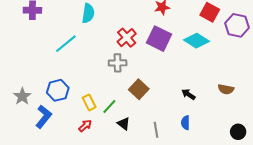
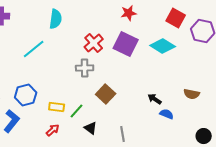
yellow rectangle: (89, 102) -> (57, 107), turned -56
blue semicircle: (185, 123) -> (167, 114), moved, turned 112

